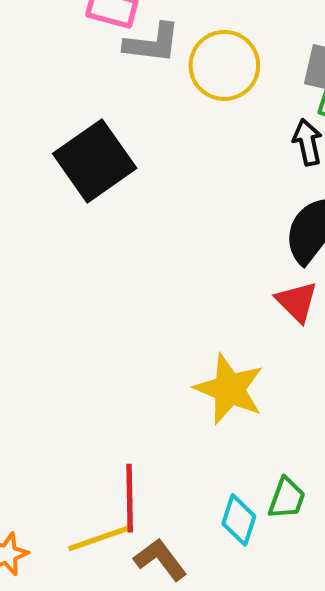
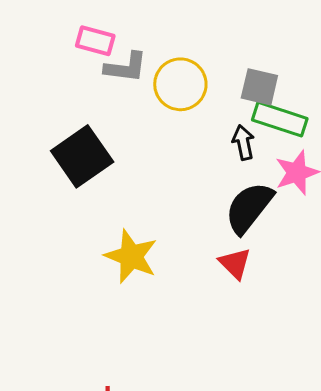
yellow star: (229, 389) -> (131, 256), moved

